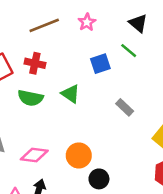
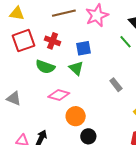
pink star: (87, 22) -> (97, 15), size x1.6
blue square: (100, 64) -> (83, 48), moved
pink diamond: (34, 155) -> (59, 95), moved

